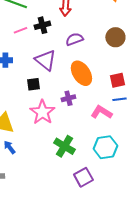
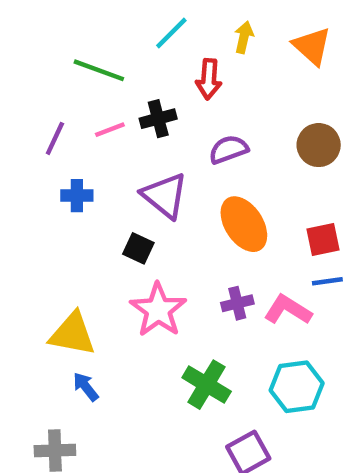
black square: (33, 84) -> (138, 248), turned 32
purple cross: (68, 98) -> (237, 303), moved

